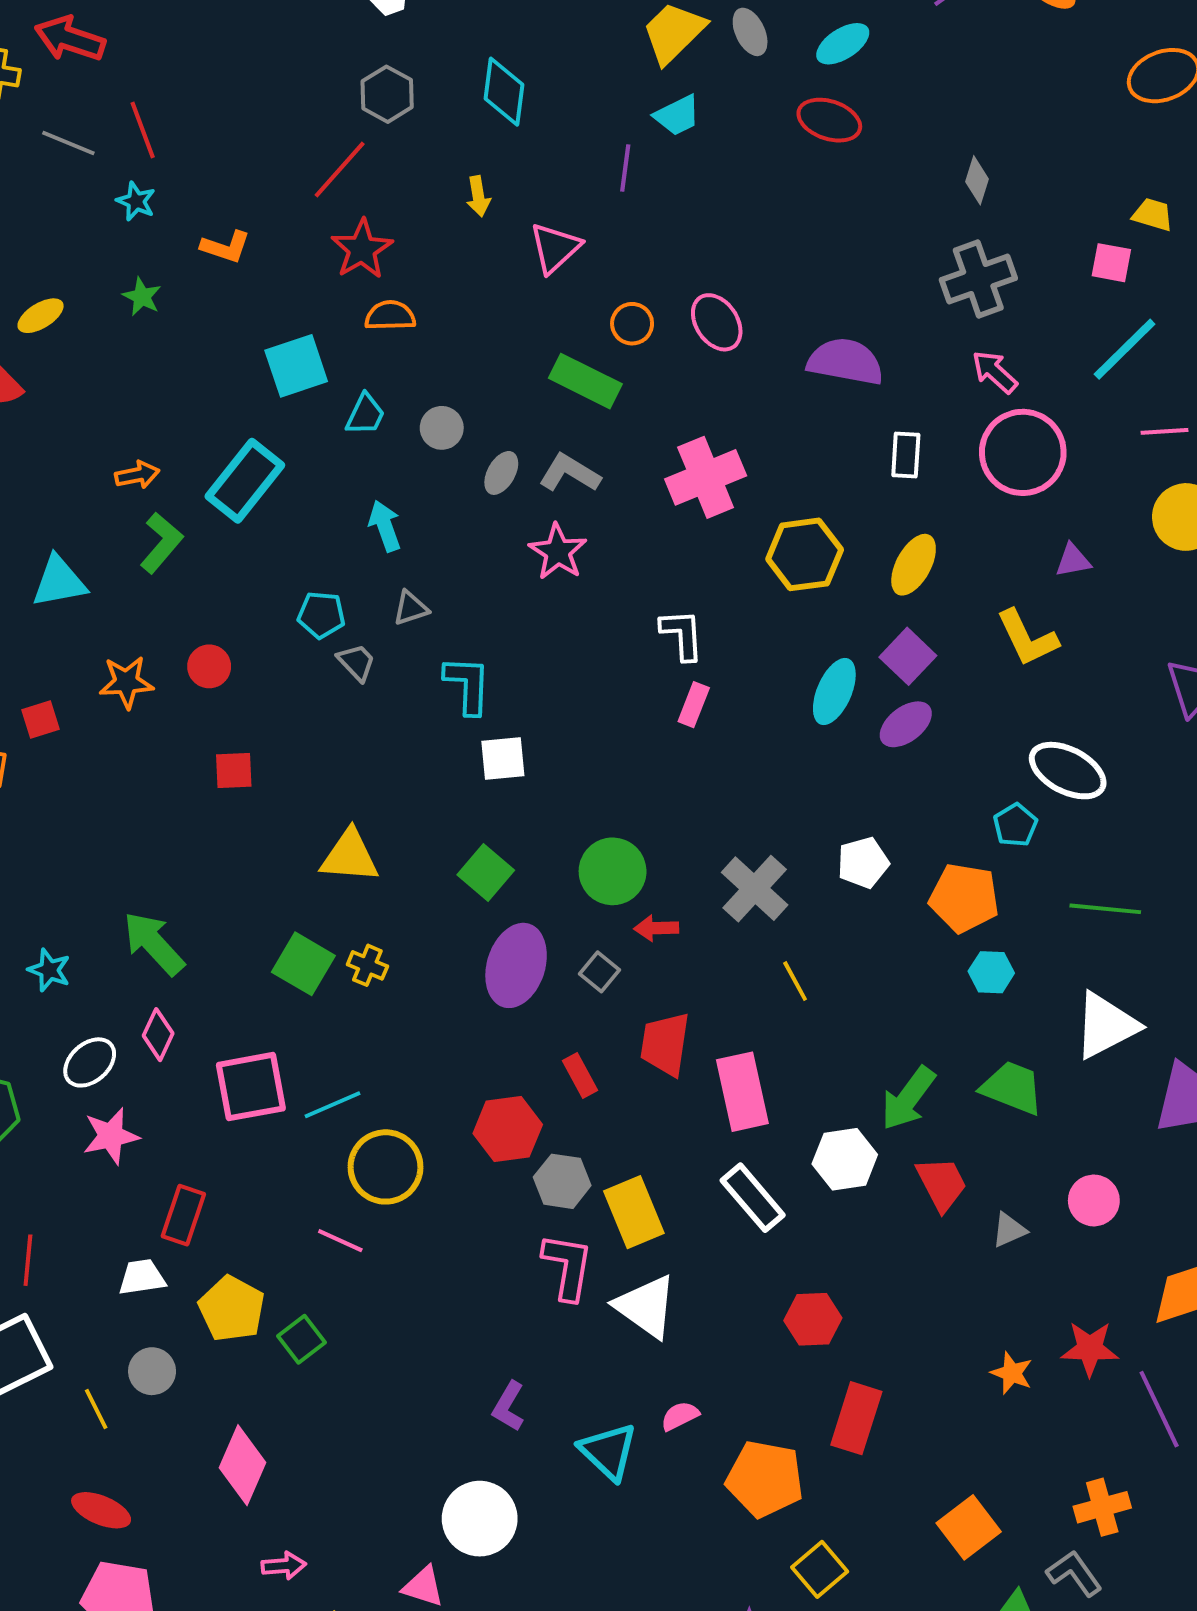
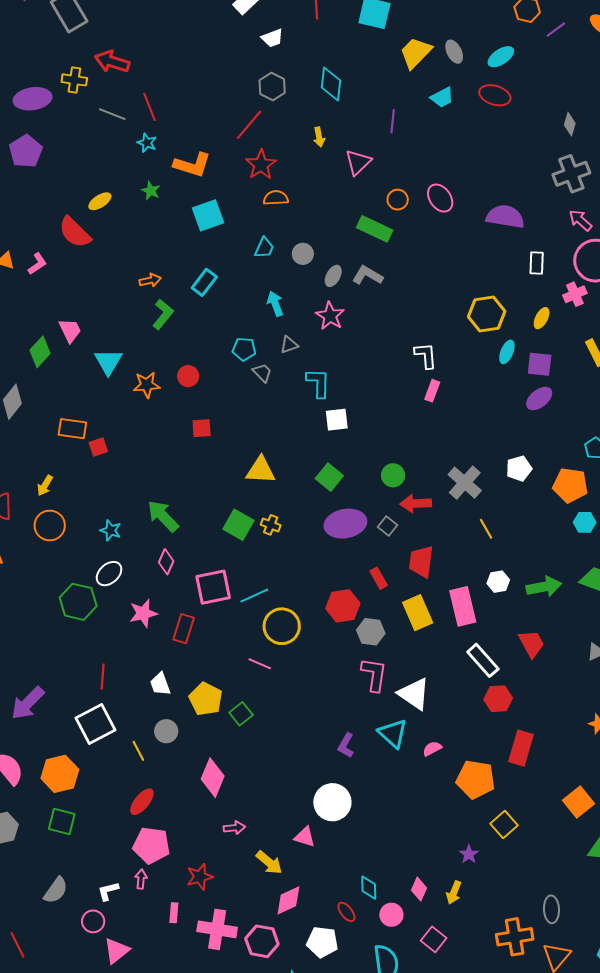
cyan trapezoid: (677, 115) -> (442, 97), moved
orange L-shape: (226, 247) -> (192, 165), size x1.5
cyan square: (296, 366) -> (208, 215), moved
pink cross: (706, 477) -> (575, 294), moved, size x0.6
cyan rectangle: (245, 481) -> (204, 282), size x0.7
pink star: (558, 552) -> (330, 316), moved
yellow ellipse: (914, 565) -> (542, 318), size x0.7
cyan triangle: (59, 582) -> (108, 362), moved, turned -48
purple square: (908, 656) -> (540, 364), turned -36
cyan ellipse: (834, 692) -> (507, 352), moved, size x0.7
red square: (40, 720) -> (98, 447), moved
green circle: (613, 871) -> (393, 475), size x0.7
red arrow: (656, 928) -> (416, 503), size x1.4
purple ellipse: (516, 965) -> (345, 524), turned 63
white ellipse: (90, 1062) -> (109, 574), moved
pink rectangle: (742, 1092) -> (463, 606), moved
green arrow: (908, 1098) -> (544, 587), turned -136
white hexagon: (845, 1159) -> (498, 582), moved, size x0.7
red trapezoid: (942, 1184) -> (532, 644), moved
white rectangle: (753, 1198) -> (483, 660), moved
yellow rectangle: (634, 1212) -> (418, 613), moved
red rectangle: (183, 1215) -> (184, 629), moved
white trapezoid: (142, 1277) -> (160, 684), turned -100
cyan triangle: (608, 1451) -> (393, 733), moved
red ellipse: (101, 1510) -> (142, 802), turned -72

